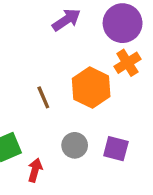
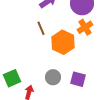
brown line: (43, 97) -> (41, 28), moved

